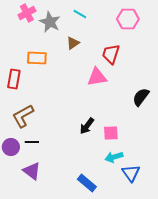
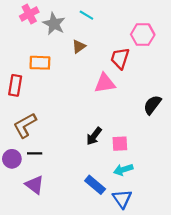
pink hexagon: (128, 19) -> (143, 35), moved
blue triangle: (131, 173) -> (122, 199), moved
blue rectangle: (87, 183) -> (95, 185), moved

